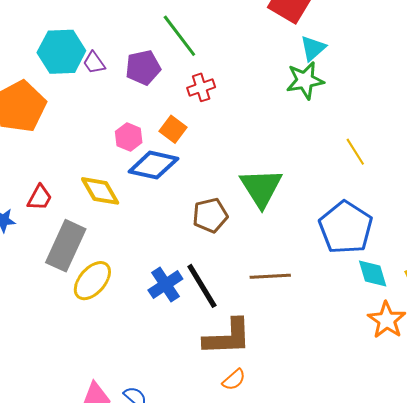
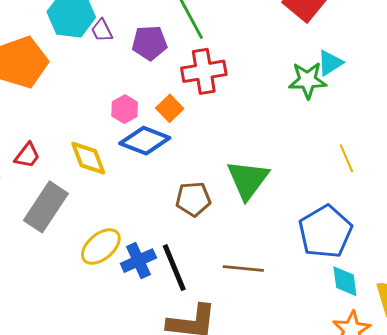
cyan triangle: (313, 48) -> (330, 63), moved
red cross: (201, 87) -> (204, 71), size x1.6
yellow ellipse: (92, 281) -> (101, 247), moved

